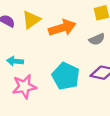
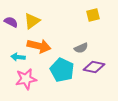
orange arrow: (62, 28) -> (39, 46), moved, turned 30
gray semicircle: (97, 39) -> (81, 48), moved

